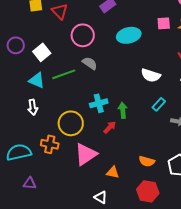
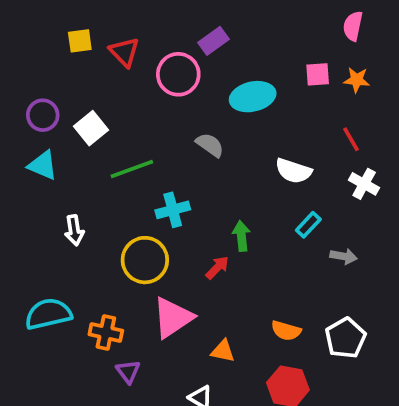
pink circle: (83, 35) -> (178, 74), moved
gray semicircle: (90, 63) -> (210, 145), moved
cyan triangle: (37, 80) -> (43, 165), moved
cyan cross: (99, 103) -> (173, 210), moved
orange cross: (50, 144) -> (106, 332), moved
purple triangle: (30, 183) -> (128, 371), moved, turned 48

